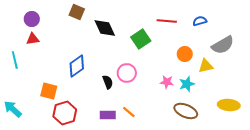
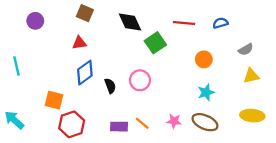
black diamond: (105, 28) -> (130, 22), moved
red triangle: (33, 39) -> (79, 43), moved
gray semicircle: (223, 45) -> (246, 49), size x0.6
yellow triangle: (206, 66) -> (251, 76), moved
black semicircle: (108, 82) -> (110, 86), moved
pink star: (167, 82) -> (174, 121), moved

